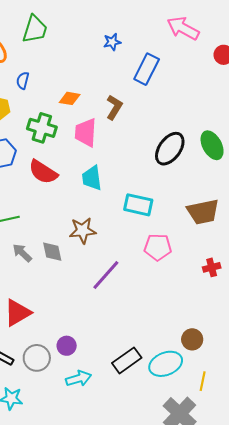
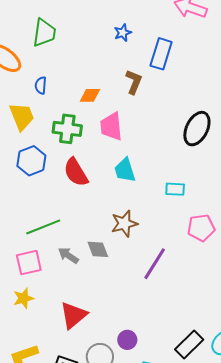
brown L-shape: (114, 107) -> (134, 82), moved
red semicircle: (43, 172) -> (76, 172), turned 36
cyan rectangle: (138, 205) -> (175, 189), size x0.7

